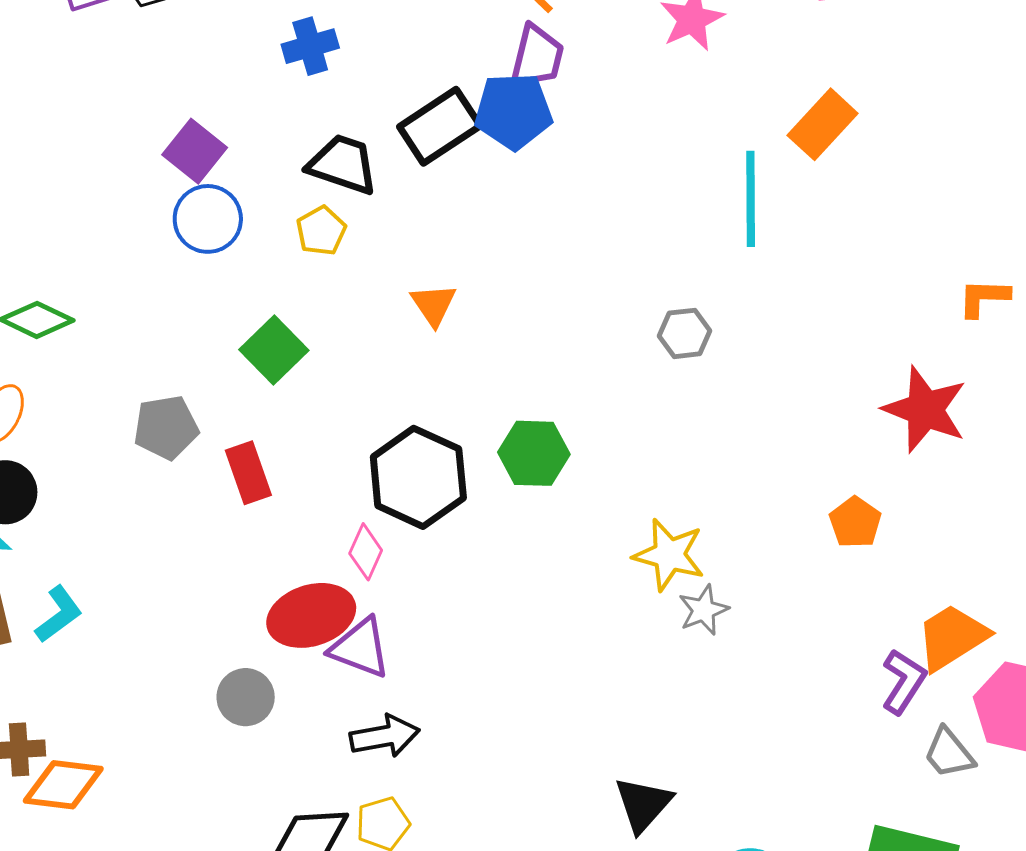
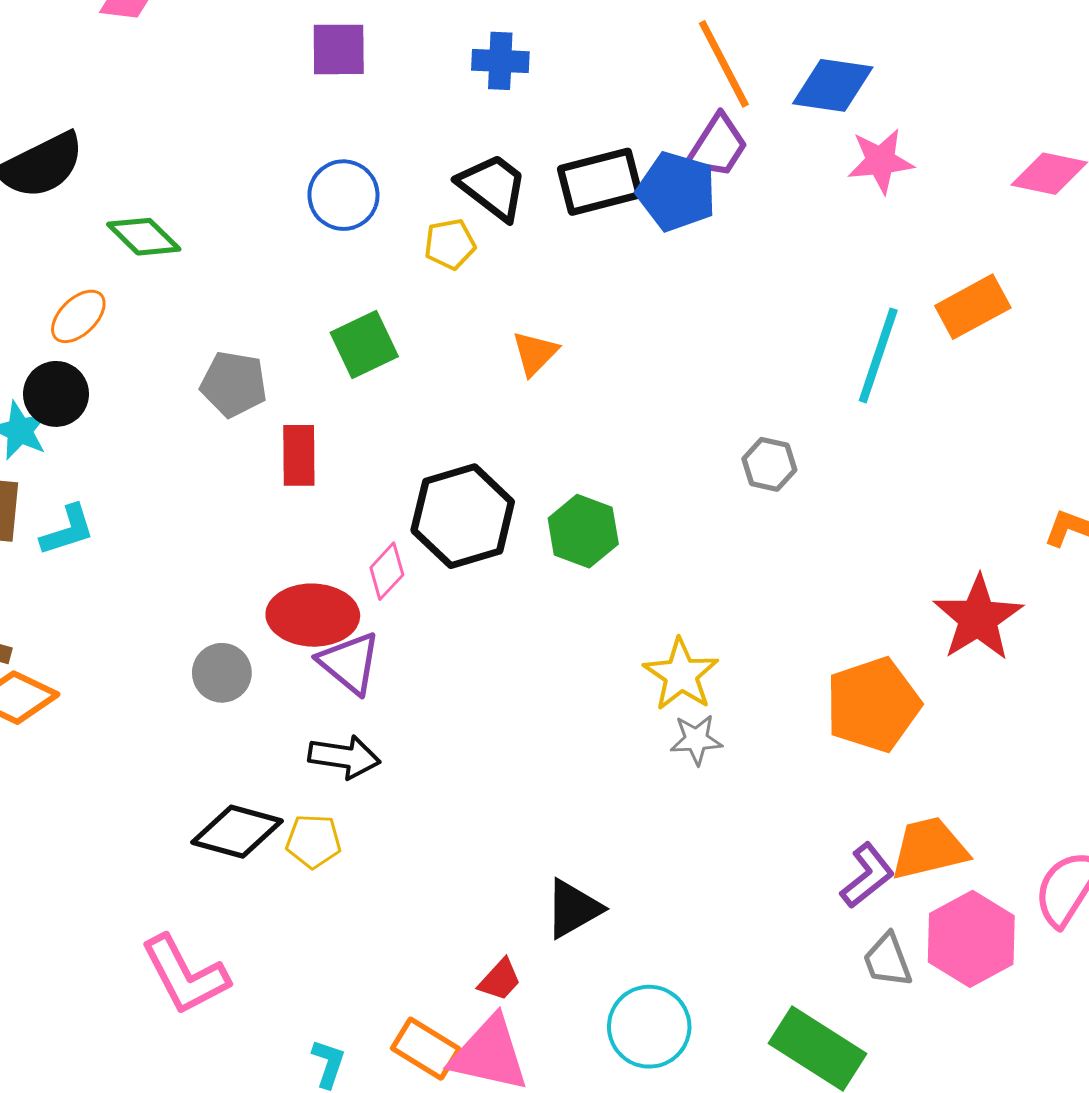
purple square: (195, 151) -> (339, 49), moved, turned 32
orange pentagon: (855, 522) -> (873, 705), size x1.8

